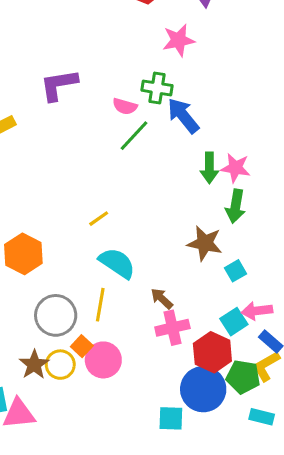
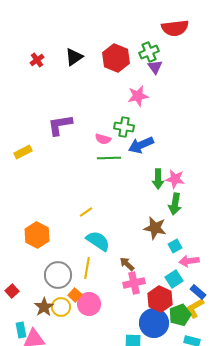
blue arrow: (183, 116) -> (141, 145), turned -75
green line: (134, 136) -> (109, 158), turned 45
pink arrow: (257, 311) -> (189, 261), moved
green pentagon: (243, 377) -> (180, 315), turned -30

